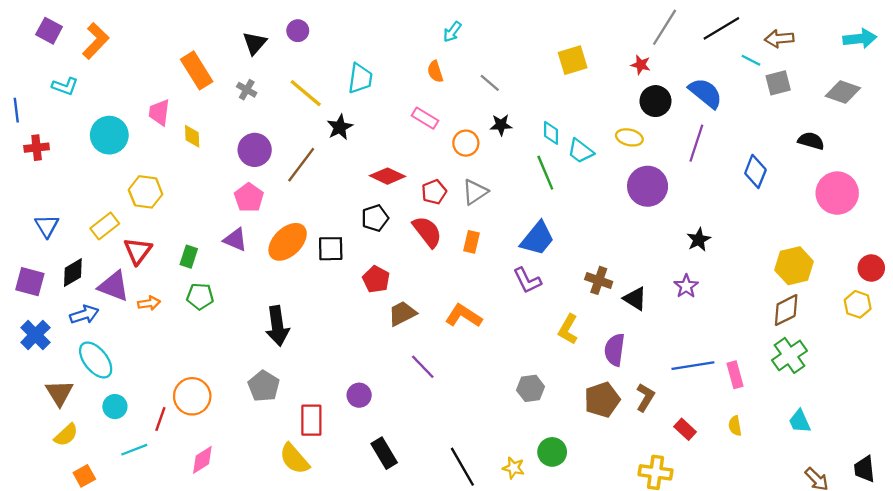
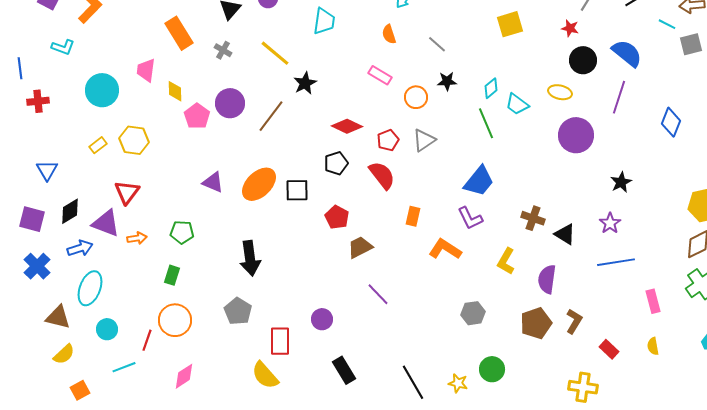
cyan trapezoid: (360, 78) -> (324, 21), moved
cyan diamond: (551, 133) -> (491, 88), turned 50
pink pentagon: (249, 198) -> (197, 116), moved
yellow rectangle: (105, 226) -> (98, 145), moved, size x0.7
orange rectangle: (472, 242) -> (413, 216), moved
green rectangle: (189, 257) -> (172, 275), moved
orange L-shape: (464, 316) -> (445, 249), moved
cyan ellipse: (96, 360) -> (90, 288), turned 60
blue line: (693, 366) -> (616, 262), moved
brown triangle: (59, 393) -> (58, 317), turned -44

